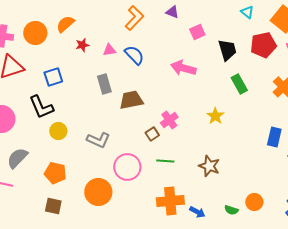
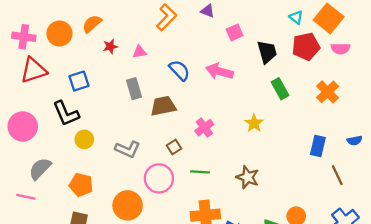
cyan triangle: (247, 12) -> (296, 17), moved
blue semicircle: (134, 55) -> (179, 70), moved
brown square: (152, 134) -> (174, 147), moved

